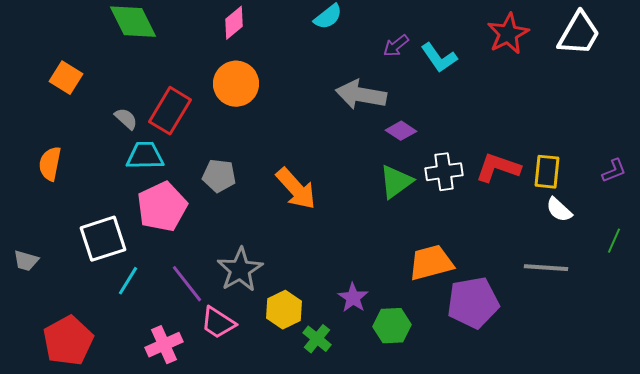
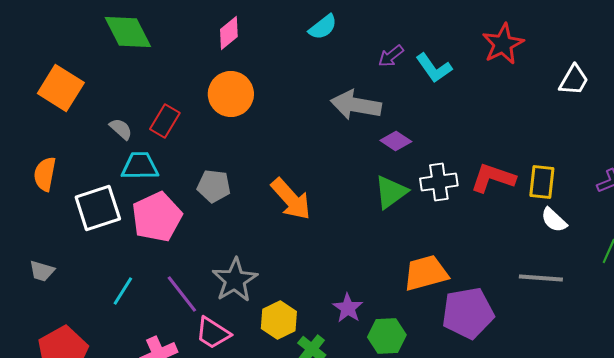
white trapezoid: (579, 34) -> (574, 80), moved, size x0.7
orange square: (66, 78) -> (61, 88), size x1.4
red rectangle: (170, 111) -> (165, 121), size x0.7
white square: (103, 239) -> (98, 208), moved
gray trapezoid: (26, 261) -> (42, 271), moved

